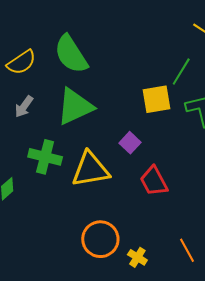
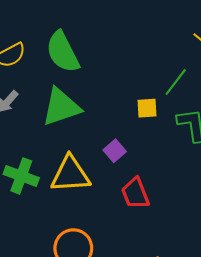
yellow square: (157, 99) -> (147, 108), size x0.7
green cross: (45, 157) -> (21, 176), moved

